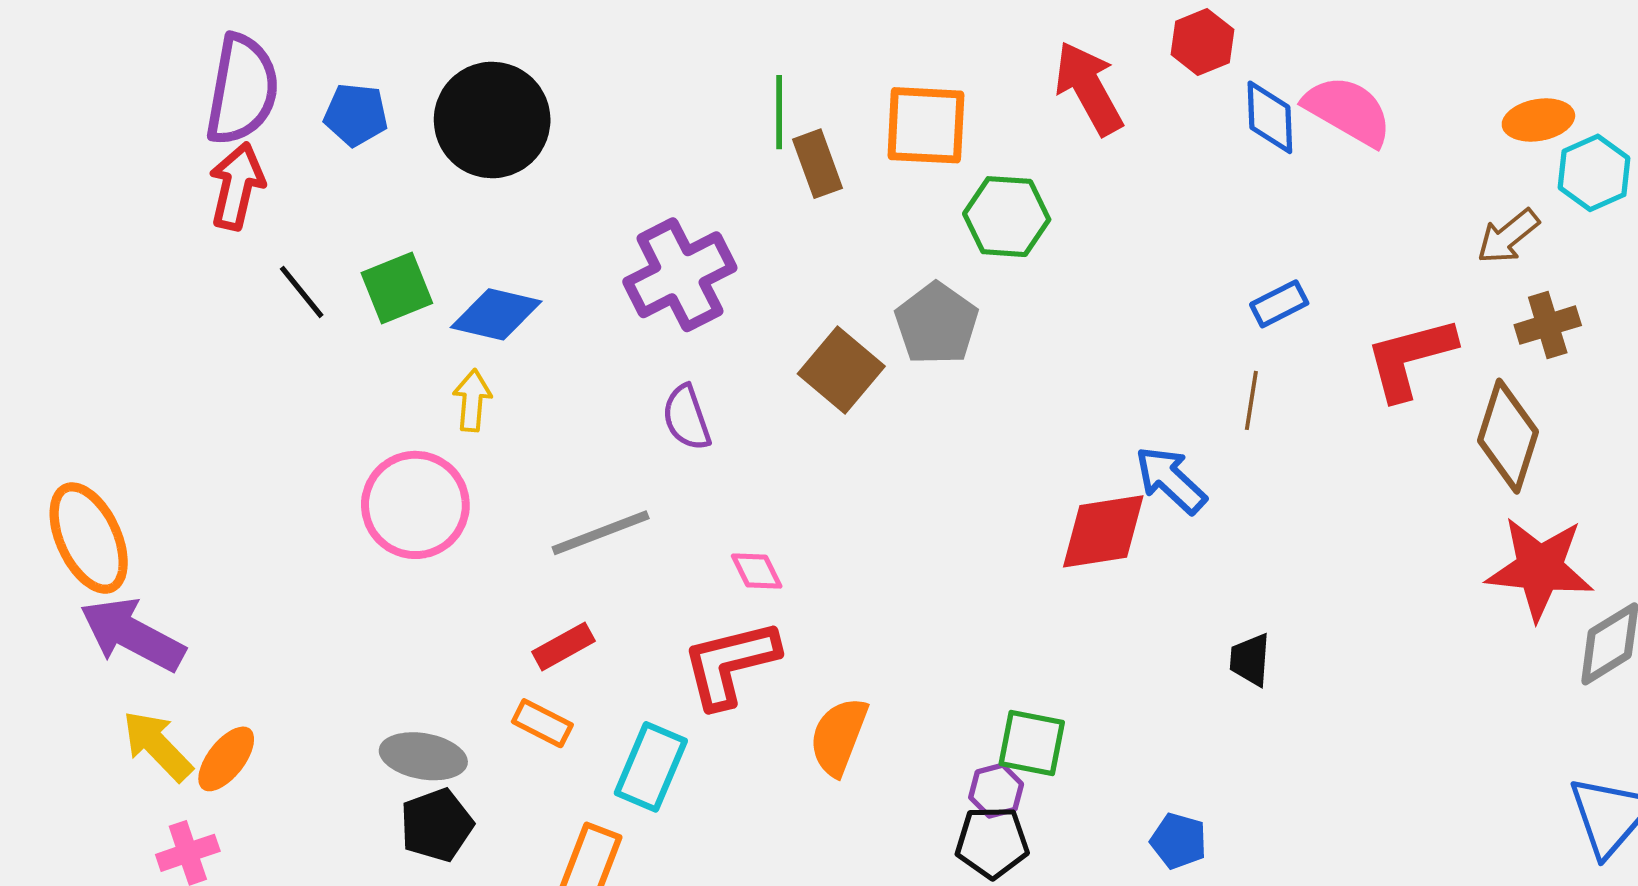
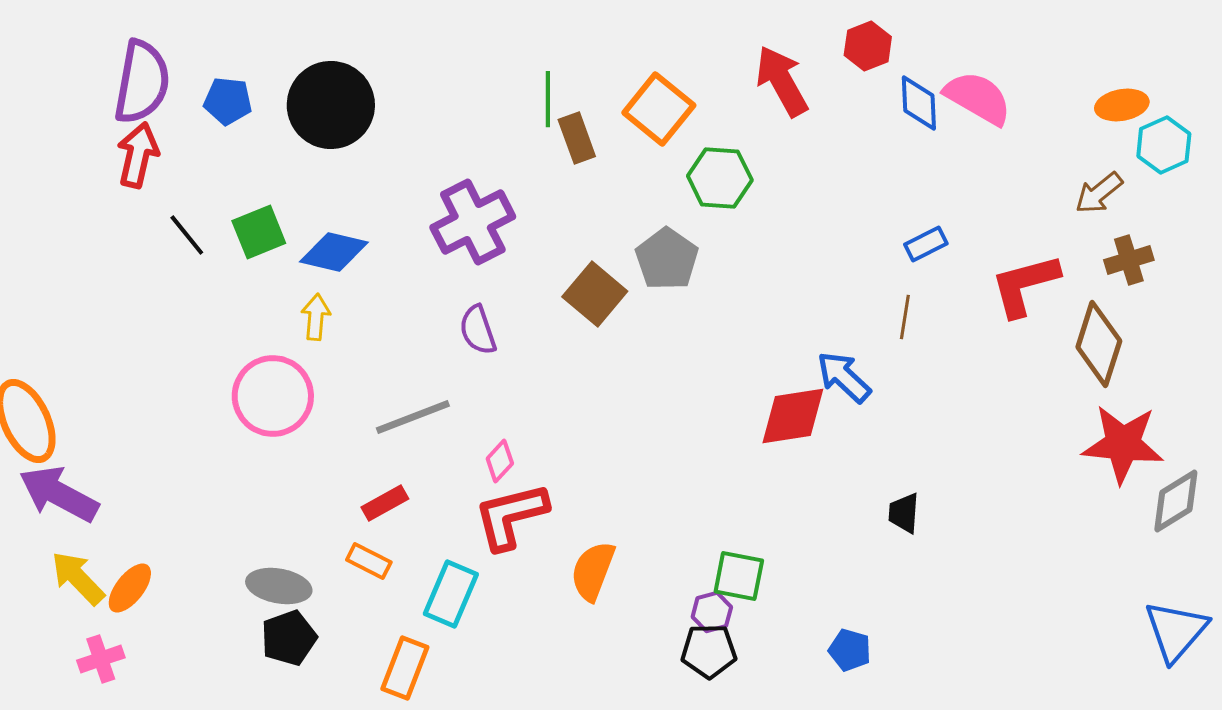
orange square: (926, 125) -> (659, 109), turned 36
pink diamond: (757, 571) -> (500, 461), moved, turned 69

